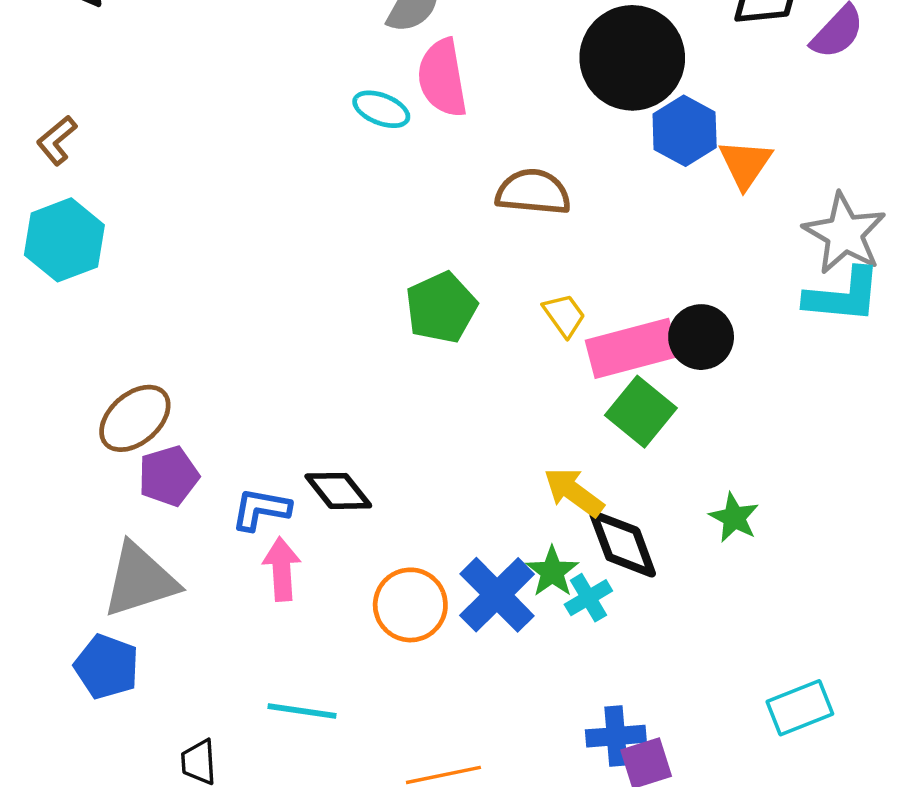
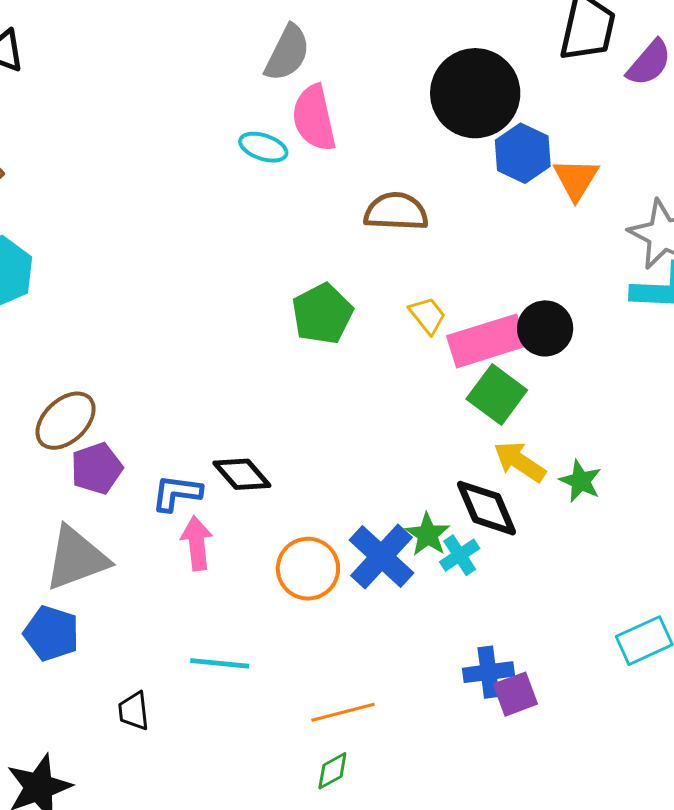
yellow arrow: (574, 492) -> (520, 462), moved

